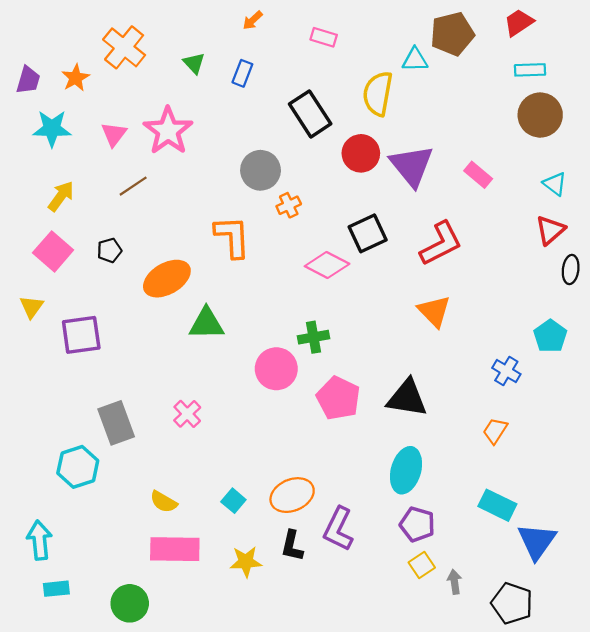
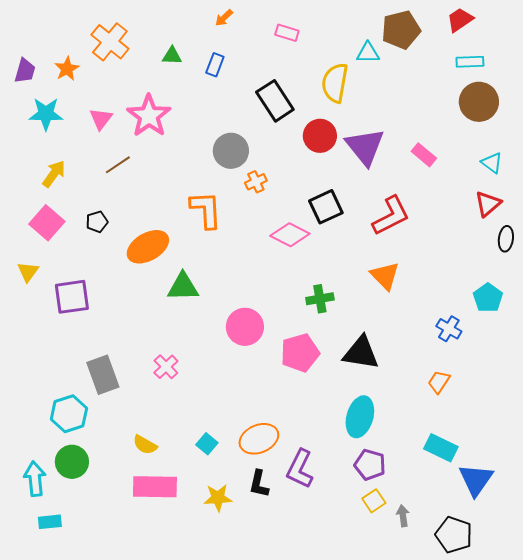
green triangle: (194, 63) -> (172, 56), turned -45
green cross: (314, 337) -> (320, 299), moved
pink pentagon: (338, 398) -> (300, 353), turned 30
green circle: (130, 603) -> (72, 462), moved

